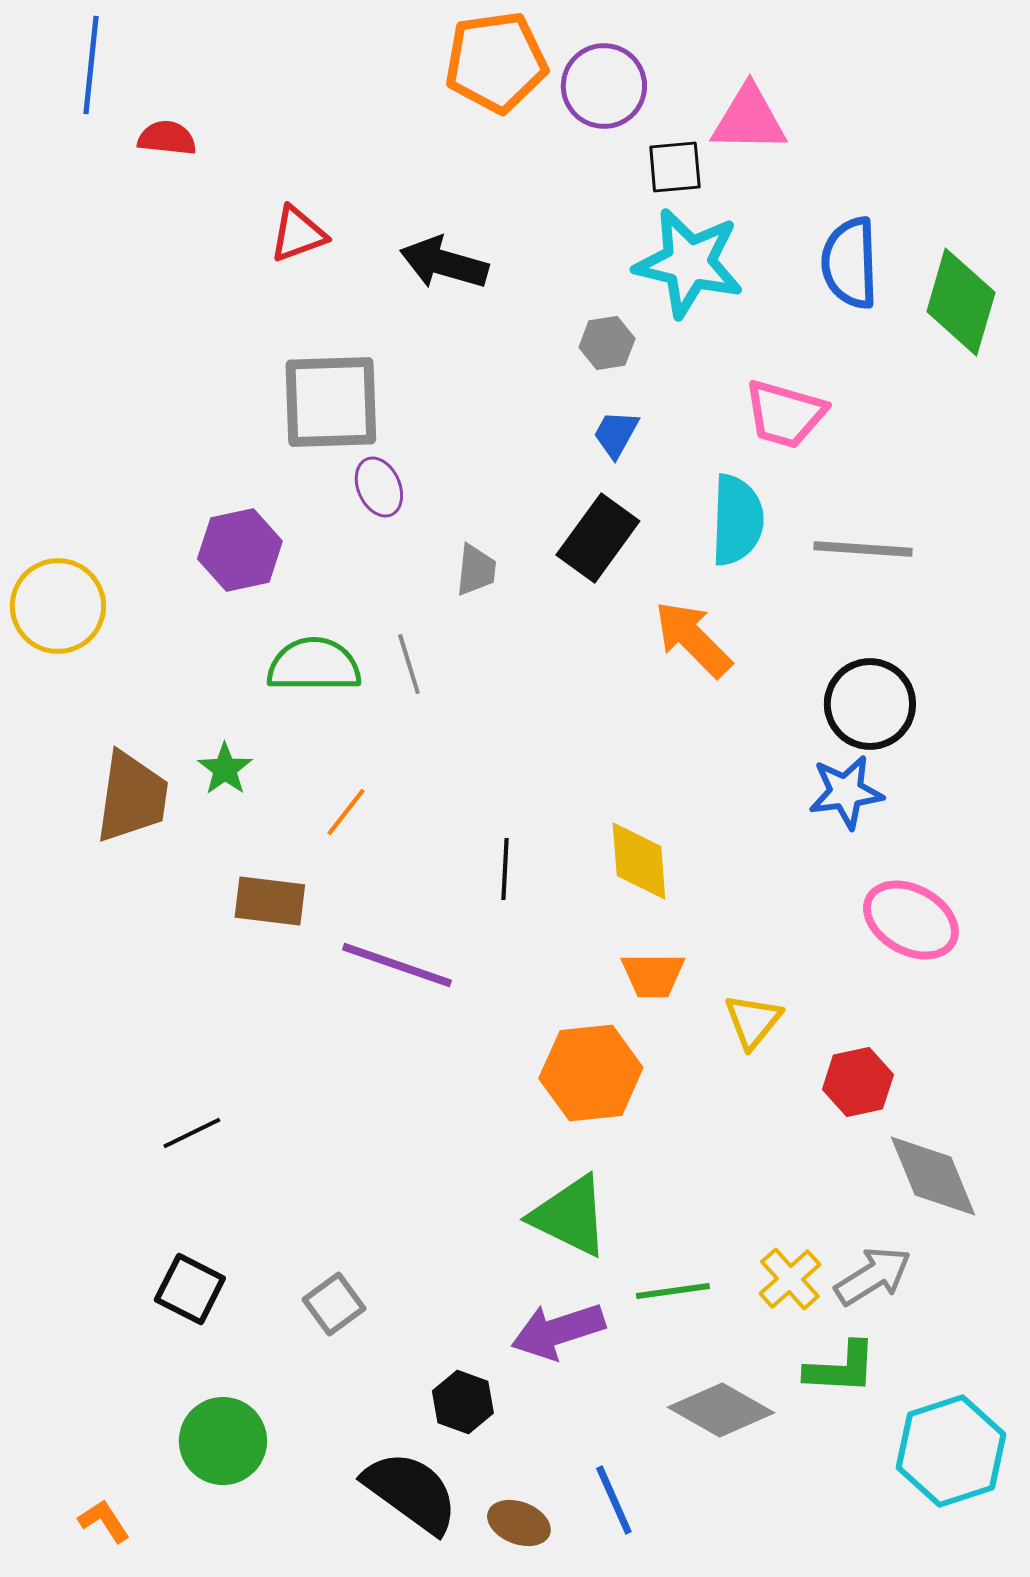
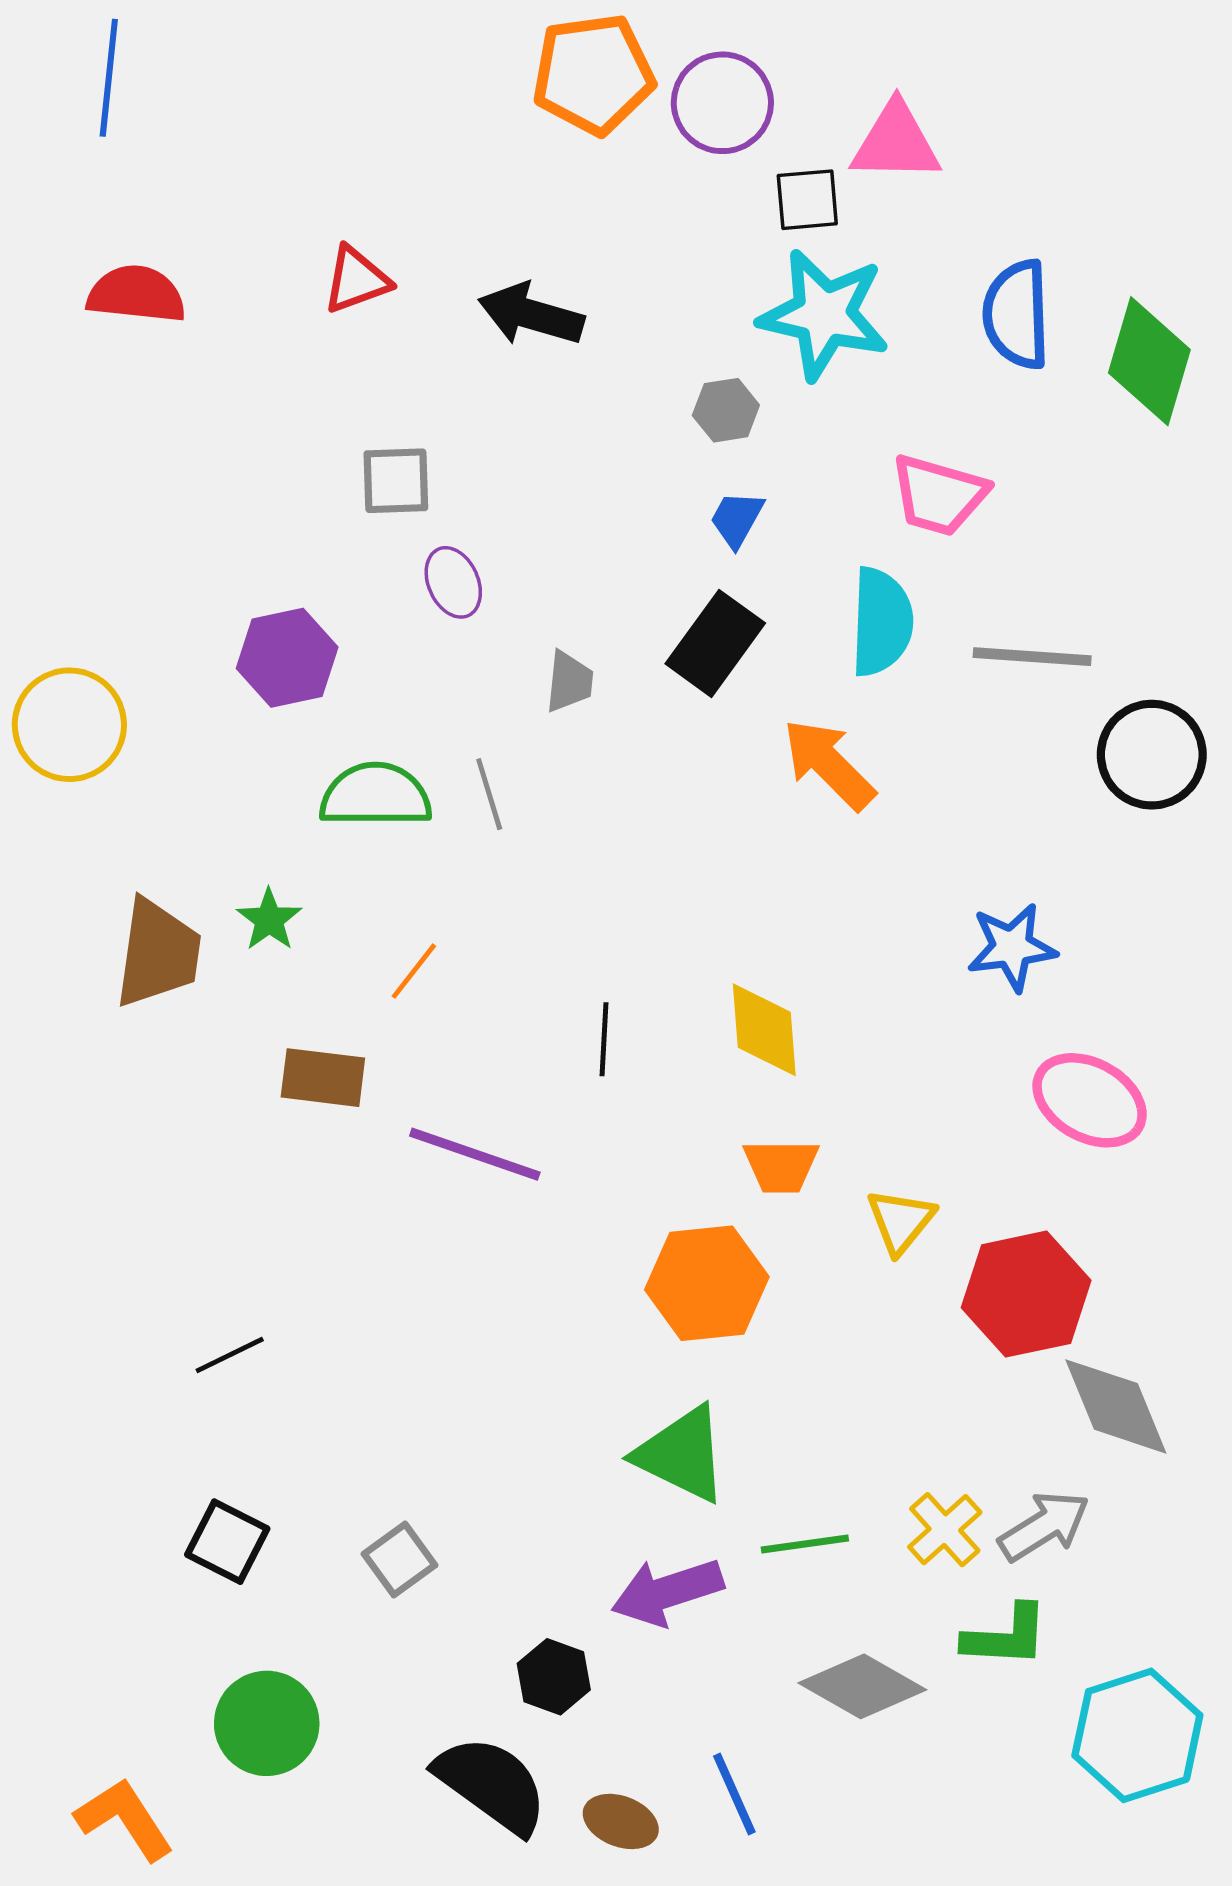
red semicircle: (167, 138) -> (136, 294), moved, size x1.4
gray square: (331, 402) -> (396, 481), size x0.6
black circle: (870, 704) -> (1152, 755), moved
red hexagon: (858, 1082) -> (1026, 1294), size x1.5
orange L-shape: (104, 1521) -> (124, 1819), size x1.6

